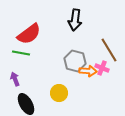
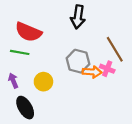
red semicircle: (29, 34) -> (28, 32), turned 60
yellow circle: (59, 93) -> (43, 82), moved

